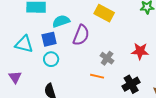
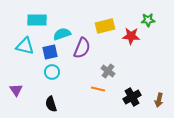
yellow rectangle: (104, 13) -> (105, 26), turned -42
cyan triangle: (24, 44) -> (25, 46), moved
red star: (140, 51) -> (131, 36), moved

